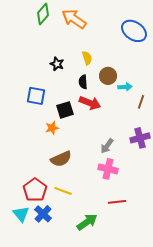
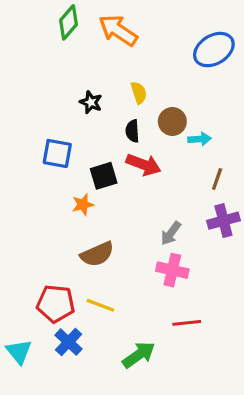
blue ellipse: (134, 31) -> (214, 50), turned -65
brown line: (141, 102) -> (217, 179), moved
red pentagon: (35, 190) -> (56, 304), turned -30
cyan triangle: (21, 214) -> (19, 352), moved

